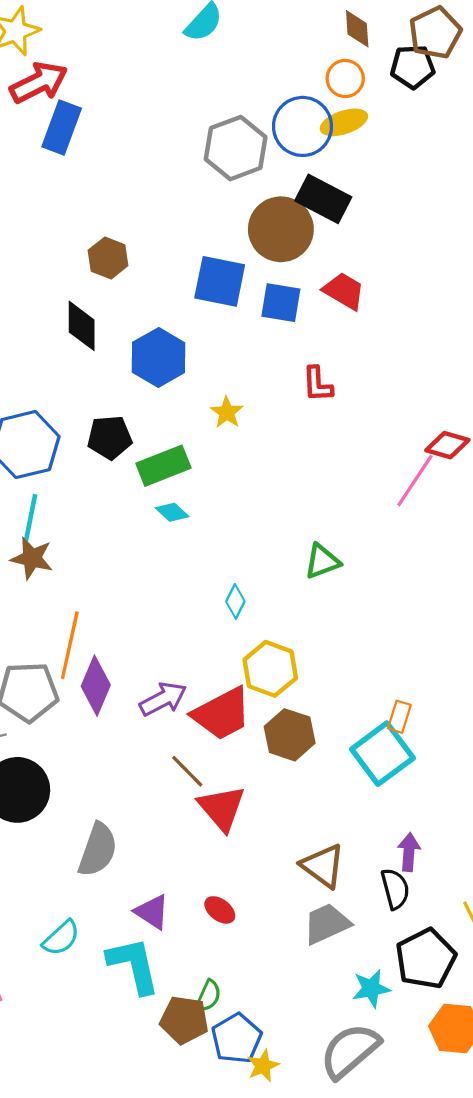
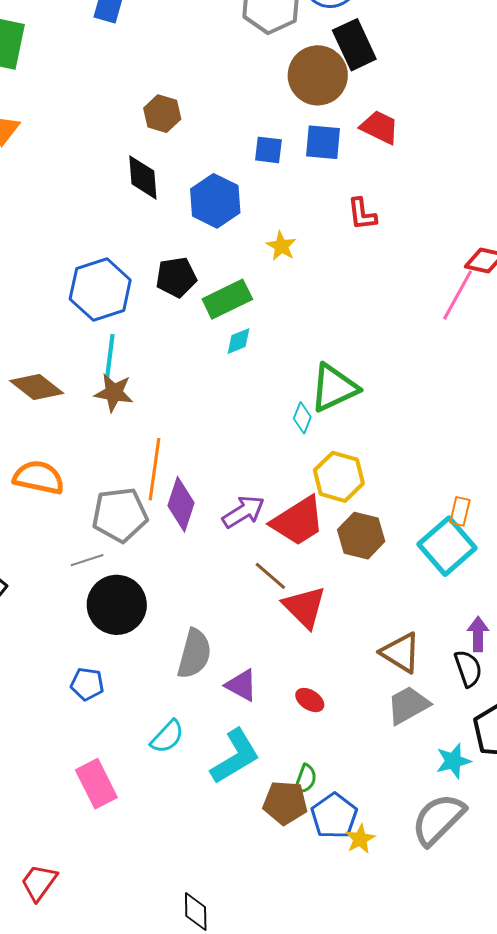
black rectangle: (323, 199) -> (354, 45), turned 42
blue square: (220, 281) -> (268, 150), moved, size x0.6
cyan diamond: (172, 512) -> (239, 341), turned -60
green triangle: (322, 561) -> (334, 388), moved, size x1.5
purple triangle: (152, 912) -> (241, 685), moved
cyan L-shape: (134, 965) -> (235, 757), turned 76

